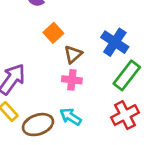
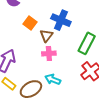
blue cross: (115, 42) -> (61, 20), moved

